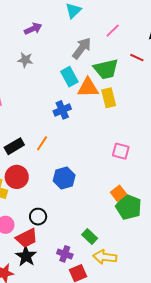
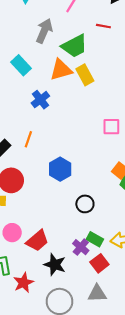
cyan rectangle: (69, 77) -> (21, 65), moved
black circle: (38, 217) -> (85, 204), moved
green rectangle: (90, 236) -> (95, 239), moved
purple cross: (65, 254) -> (81, 247), turned 35
black star: (26, 256) -> (55, 265), moved

